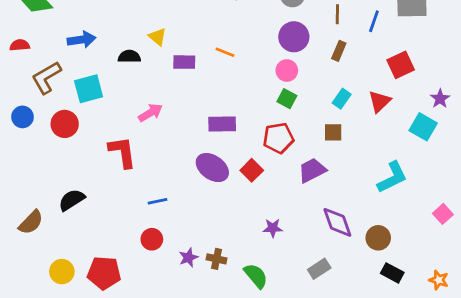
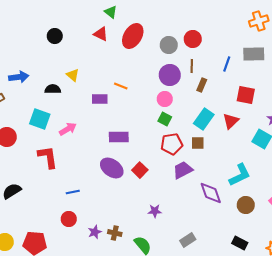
brown line: (337, 14) -> (192, 66), moved
purple rectangle: (184, 62) -> (100, 99), moved
red square: (401, 65) -> (246, 95), turned 36
cyan square: (89, 89) -> (40, 119), moved, turned 35
cyan rectangle: (342, 99) -> (204, 119), size x1.5
red pentagon: (278, 138) -> (172, 144), moved
purple diamond: (337, 222) -> (211, 193), moved
brown circle: (378, 238) -> (246, 205), moved

